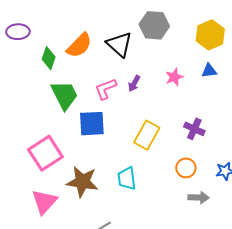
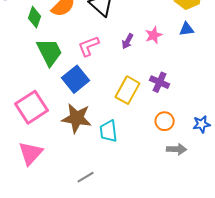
purple arrow: (134, 83) -> (128, 41), moved
blue square: (92, 124) -> (76, 79), turned -36
purple cross: (194, 129) -> (160, 82), moved
brown star: (82, 182) -> (77, 118), moved

